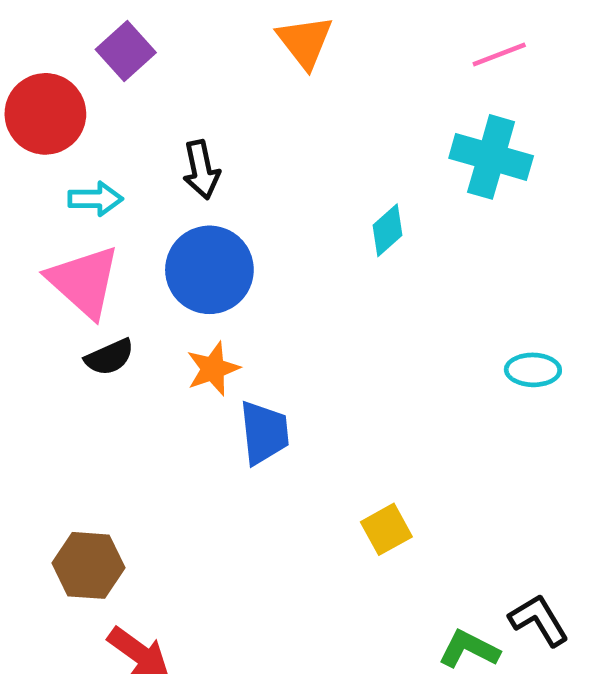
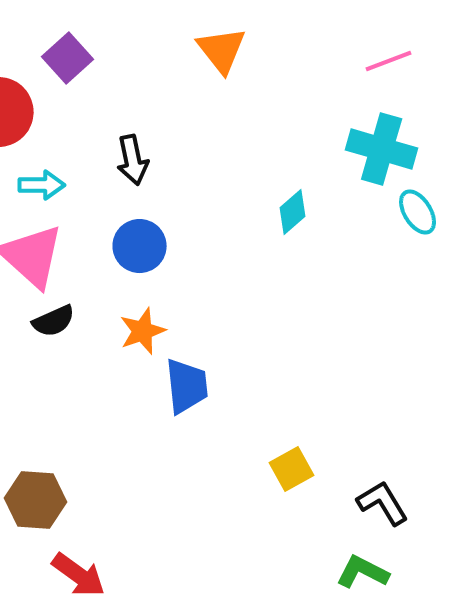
blue circle: (209, 270) -> (140, 246), size x0.7
cyan ellipse: (533, 370) -> (418, 212), moved, turned 57
black L-shape: (539, 620) -> (383, 503), moved

